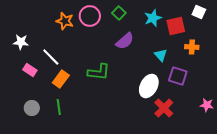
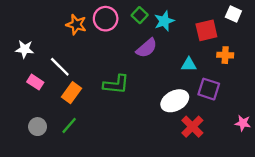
cyan star: (153, 18) -> (164, 21), moved
cyan triangle: (161, 55) -> (189, 64), turned -48
white ellipse: (149, 86) -> (175, 101), turned 35
green line: (59, 107) -> (69, 125), turned 49

